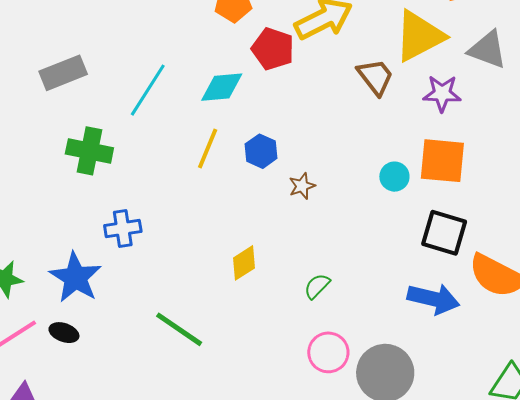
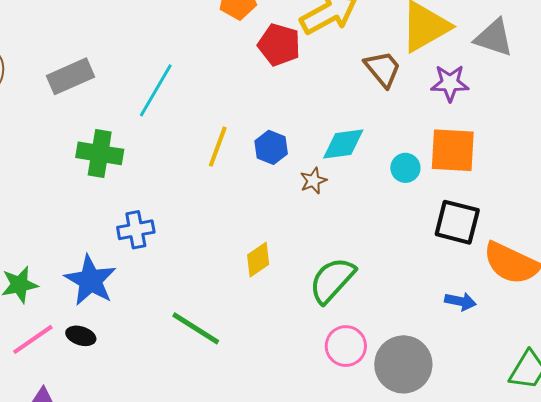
cyan diamond: (222, 87) -> (343, 144), moved
green semicircle: (317, 286) -> (332, 280), size x1.8
blue arrow: (433, 299) -> (460, 301), moved, size x0.6

